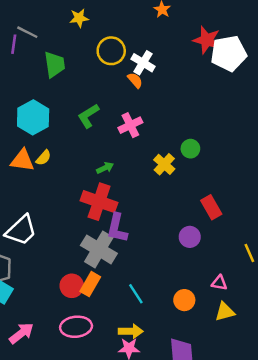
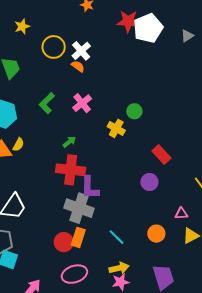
white cross: (143, 63) -> (81, 51), turned 30

